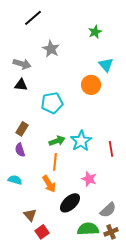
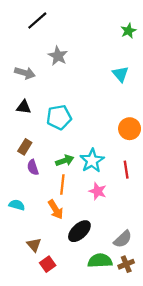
green star: (95, 32) -> (128, 31), moved
black triangle: (21, 85) -> (24, 107), moved
orange circle: (91, 85) -> (130, 129), moved
purple semicircle: (20, 150) -> (33, 167), moved
pink star: (89, 179) -> (98, 191), moved

